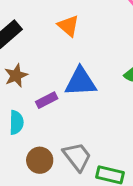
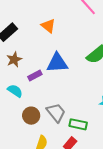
cyan semicircle: (16, 122) -> (15, 91), turned -56

